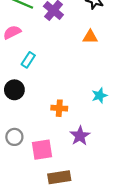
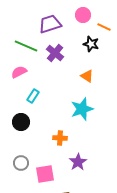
orange triangle: (90, 37) -> (87, 76), turned 32
cyan star: (99, 96) -> (82, 109), moved, size x1.6

